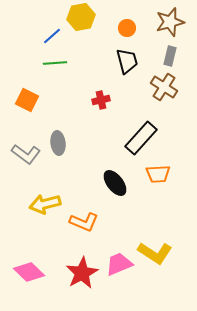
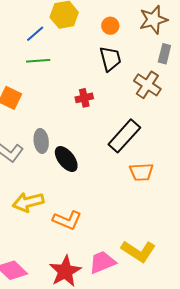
gray rectangle: (170, 56) -> (164, 54), moved
black ellipse: (115, 183) -> (66, 159), moved

